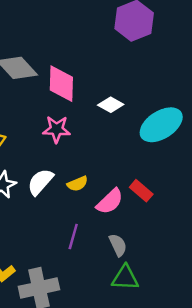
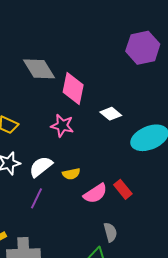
purple line: (73, 236) -> (36, 198), moved
gray semicircle: (118, 245) -> (110, 232), moved

